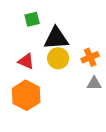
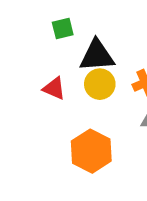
orange hexagon: (26, 95) -> (91, 151), moved

